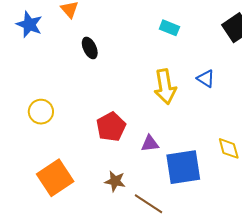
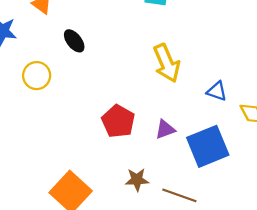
blue triangle: (206, 79) -> (217, 91), moved
yellow circle: (41, 112) -> (37, 76), moved

